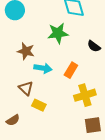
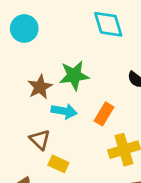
green star: (58, 33) -> (74, 76), moved
brown star: (26, 51) -> (40, 87), turned 30

